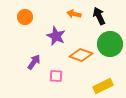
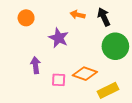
orange diamond: (81, 55) -> (85, 74), moved
purple arrow: (34, 62) -> (36, 65), turned -42

